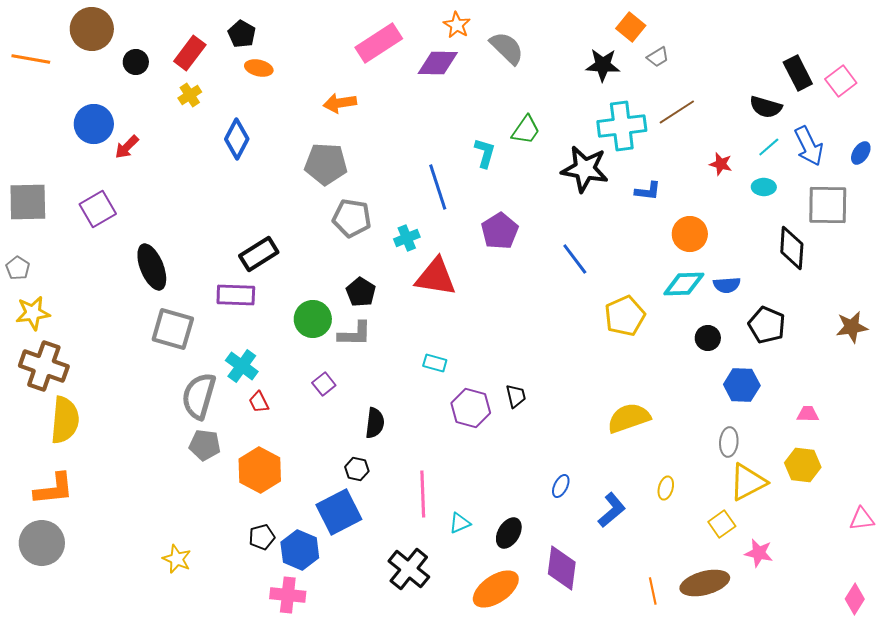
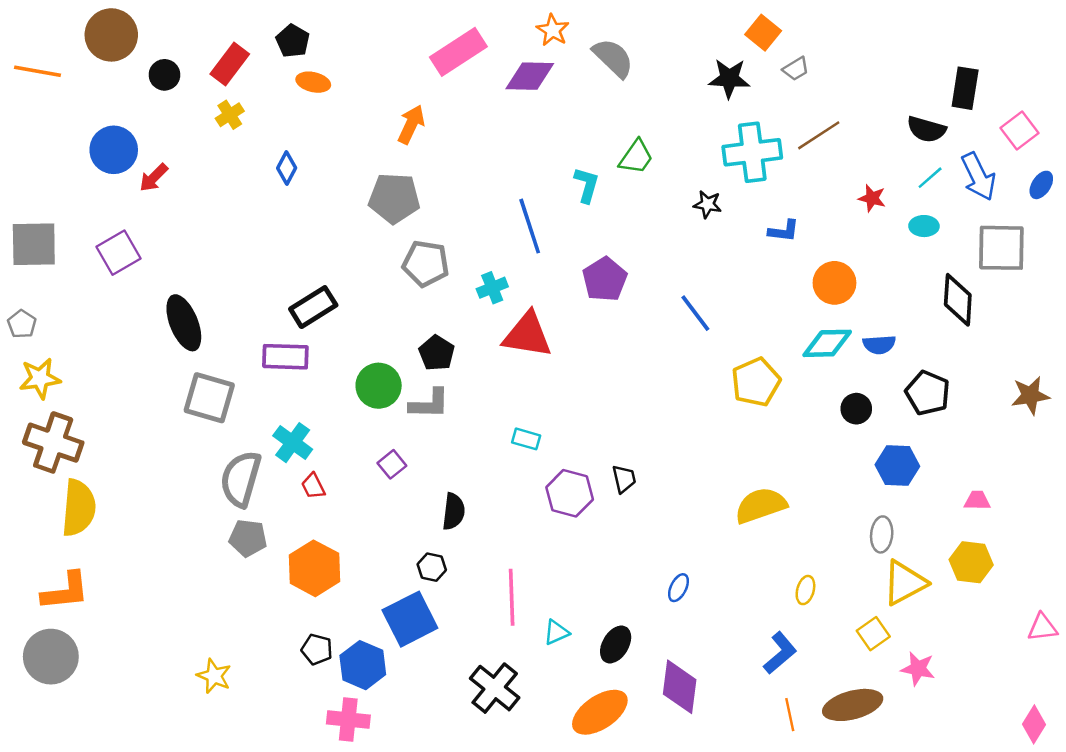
black rectangle: (798, 73) -> (965, 88), turned 36
pink square: (841, 81) -> (1020, 130), moved
orange arrow: (340, 103) -> (411, 124), turned 124
blue diamond: (237, 139) -> (287, 168), size x0.7
black star: (585, 169) -> (708, 204), size x0.5
blue L-shape: (612, 510) -> (780, 653), moved
black pentagon: (262, 537) -> (317, 649), turned 30

